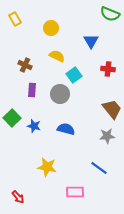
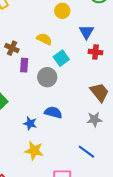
yellow circle: (51, 28) -> (62, 11), moved
blue triangle: (91, 41) -> (86, 32), moved
purple rectangle: (32, 90) -> (24, 65), moved
blue star: (34, 126) -> (30, 123), moved

